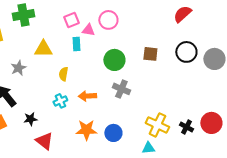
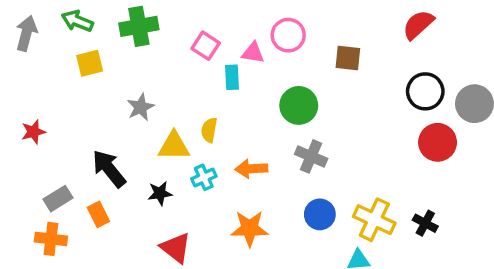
pink square: (71, 20) -> (206, 46), moved, turned -35
yellow triangle: (43, 49) -> (174, 146), moved
brown square: (150, 54) -> (348, 58), moved
gray star: (18, 68) -> (141, 107), moved
black star: (30, 119) -> (160, 193), moved
red circle: (211, 123) -> (438, 142), moved
blue circle: (113, 133) -> (320, 214), moved

